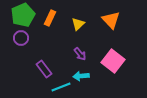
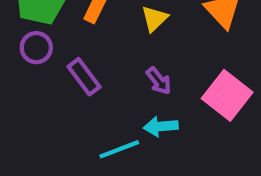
purple rectangle: (44, 69) -> (84, 77), moved

